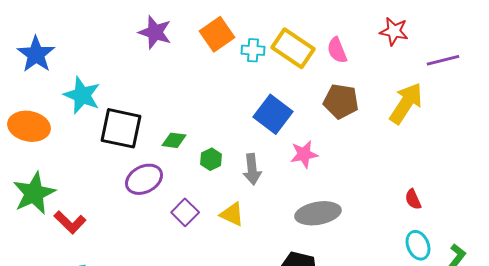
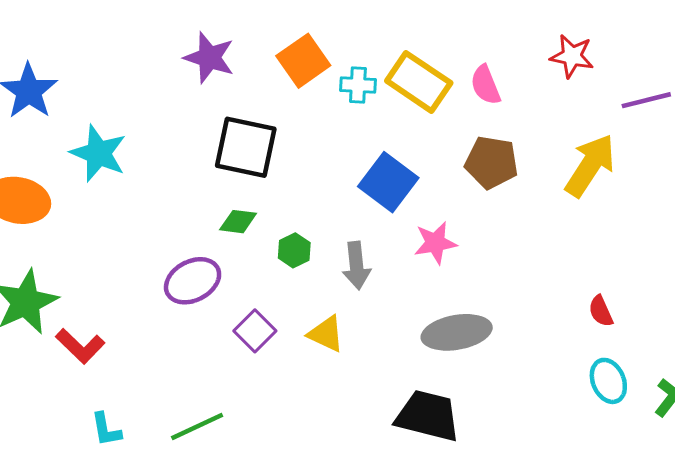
black square: (121, 128) -> (246, 147), moved

